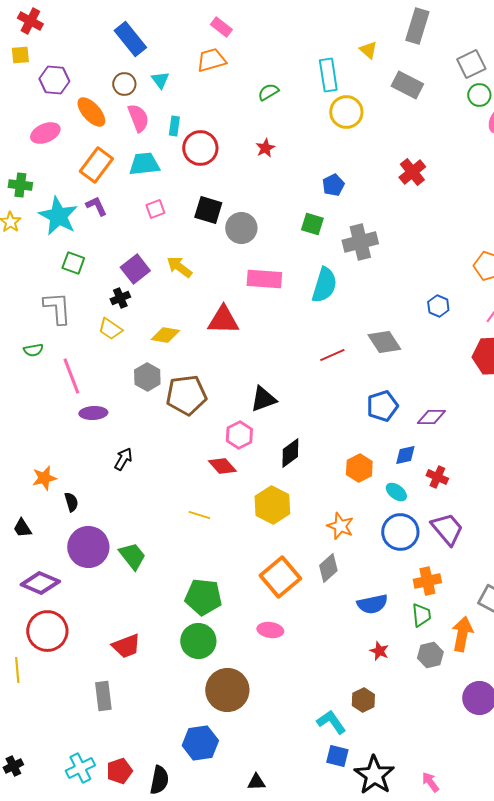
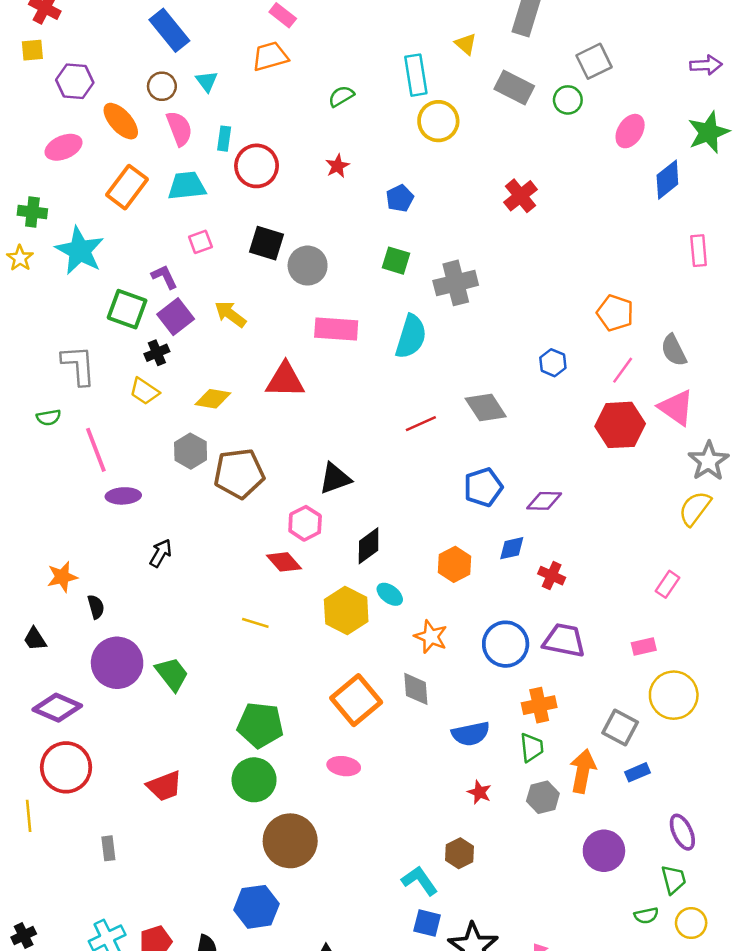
green circle: (479, 95) -> (568, 100), moved
blue pentagon: (333, 185) -> (400, 198), moved
purple L-shape: (96, 206) -> (164, 277), moved
green square: (73, 263) -> (127, 309), moved, size x1.4
cyan ellipse: (396, 492) -> (390, 594), moved
purple trapezoid: (447, 529) -> (564, 640), turned -39
gray diamond: (328, 568) -> (416, 689), turned -52
gray rectangle: (103, 696) -> (108, 848), moved, size x0.7

